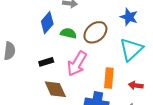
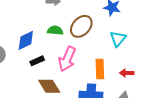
blue diamond: (47, 23) -> (26, 40), moved, turned 30
cyan triangle: (131, 49) -> (118, 39), size x0.7

